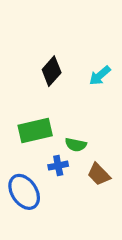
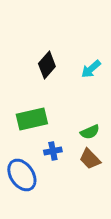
green semicircle: (76, 145) -> (90, 132), moved, turned -36

